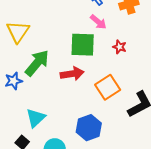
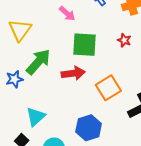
pink arrow: (98, 22) -> (67, 14), moved
red star: (120, 47) -> (124, 40), moved

